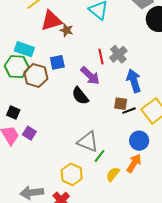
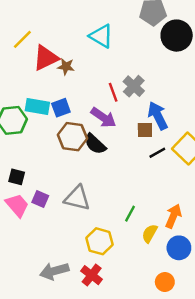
cyan rectangle: (24, 49) -> (37, 107), moved
brown hexagon: (36, 75) -> (72, 137), moved
brown square: (121, 104) -> (145, 130), moved
blue circle: (139, 141) -> (179, 248), moved
gray triangle: (88, 142) -> (77, 198), moved

